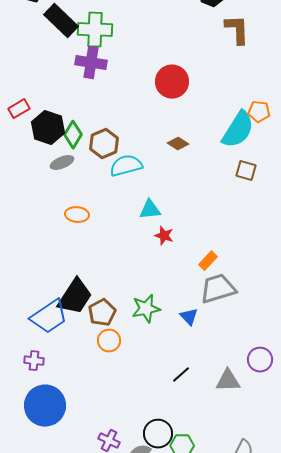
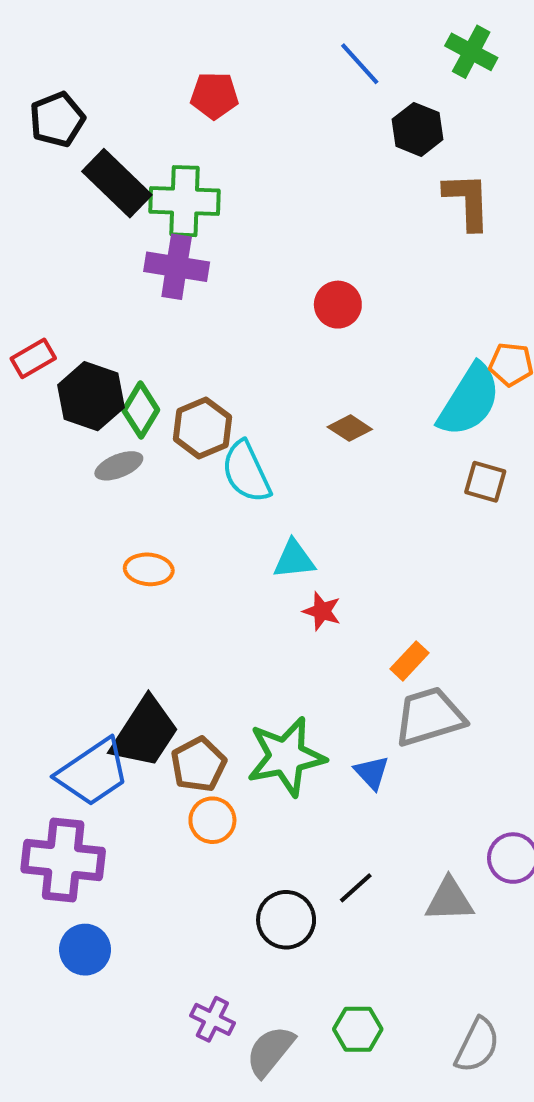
red circle: (172, 82) -> (338, 305), size x0.7
cyan semicircle: (126, 166) -> (246, 472), turned -100
green star: (146, 309) -> (286, 757), size x1.4
purple cross: (34, 361) -> (63, 860), size x2.0
blue circle: (45, 406) -> (85, 950), size x0.6
black circle: (158, 434) -> (286, 920), moved

